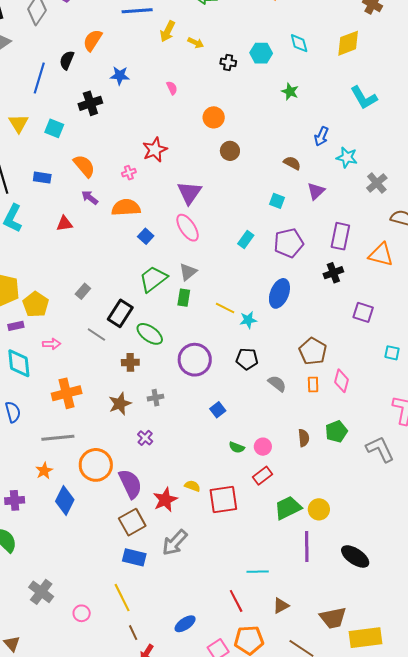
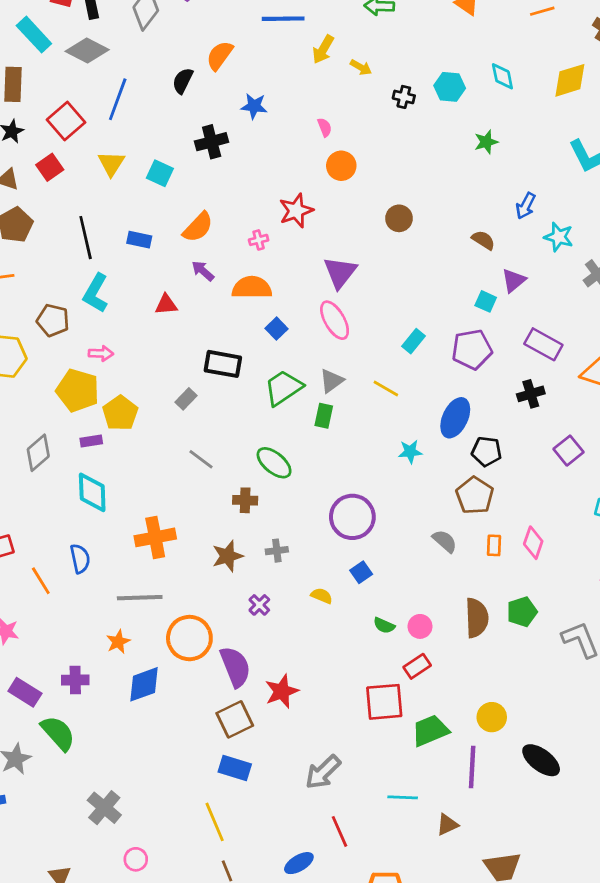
blue line: (39, 78) -> (118, 99), moved
green star: (290, 92) -> (486, 142), turned 30
orange circle: (214, 117) -> (341, 166), moved
orange semicircle: (84, 166) -> (198, 227), turned 80
cyan square: (277, 201) -> (486, 301), moved
purple rectangle: (340, 236) -> (543, 344), turned -76
yellow line: (225, 308) -> (386, 389), moved
purple square: (363, 312) -> (569, 451), turned 30
black rectangle: (120, 313) -> (223, 364), moved, turned 64
pink arrow: (52, 344) -> (101, 353), moved
brown pentagon: (313, 351) -> (475, 495), moved
black pentagon: (247, 359) -> (487, 451), moved
purple circle: (195, 360) -> (352, 517), moved
brown semicircle: (304, 438) -> (477, 618), size x1.6
yellow semicircle: (192, 486) -> (322, 596), moved
red square: (223, 500) -> (384, 702), moved
blue diamond: (65, 501) -> (144, 684), turned 40
green trapezoid: (288, 508) -> (430, 731), moved
gray arrow: (175, 543) -> (323, 772), moved
black ellipse: (355, 556) -> (541, 760), moved
red line: (236, 601) -> (340, 831), moved
brown triangle: (281, 606) -> (447, 825), moved
pink circle: (82, 613) -> (136, 859), moved

